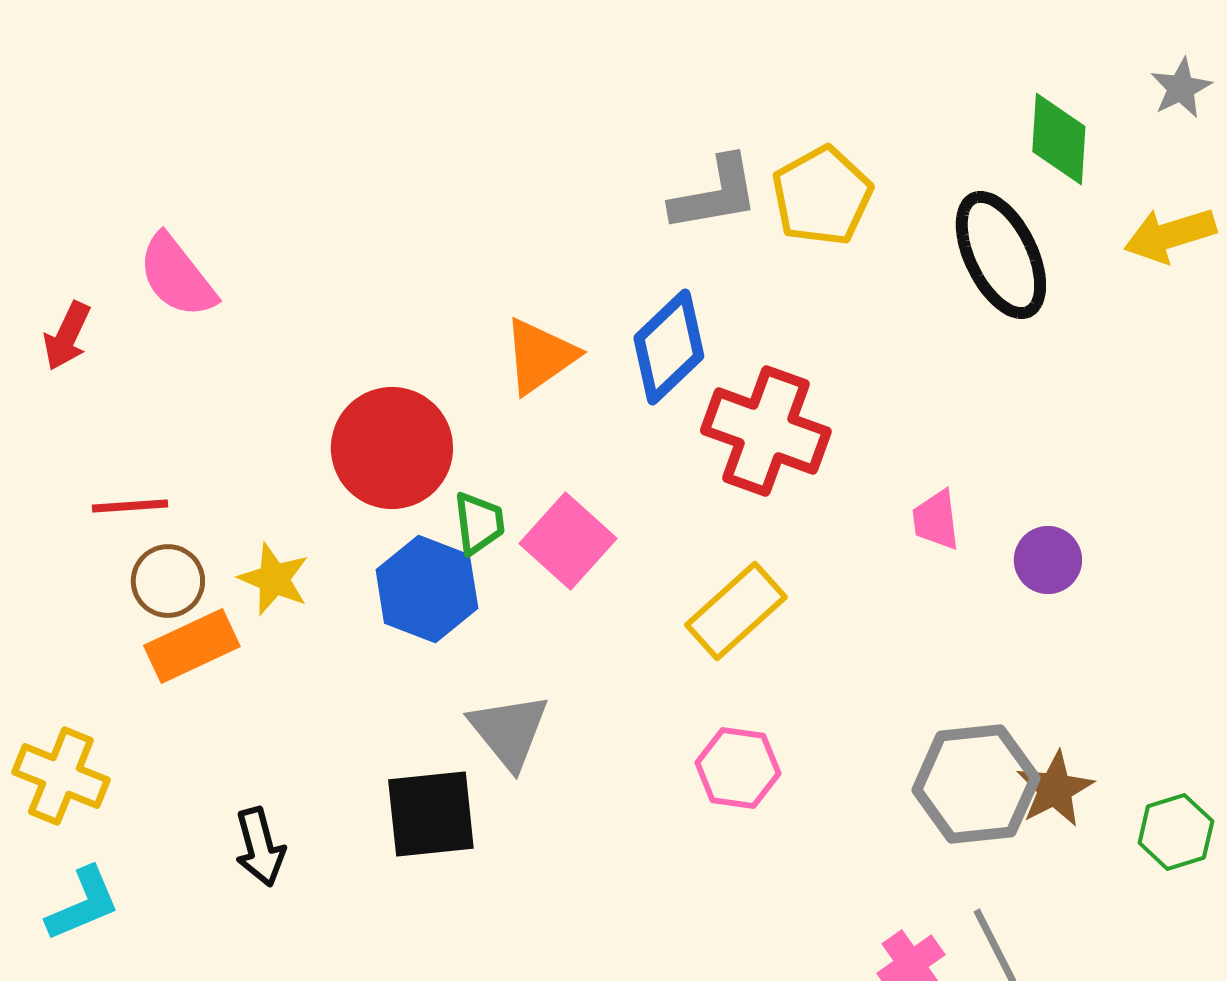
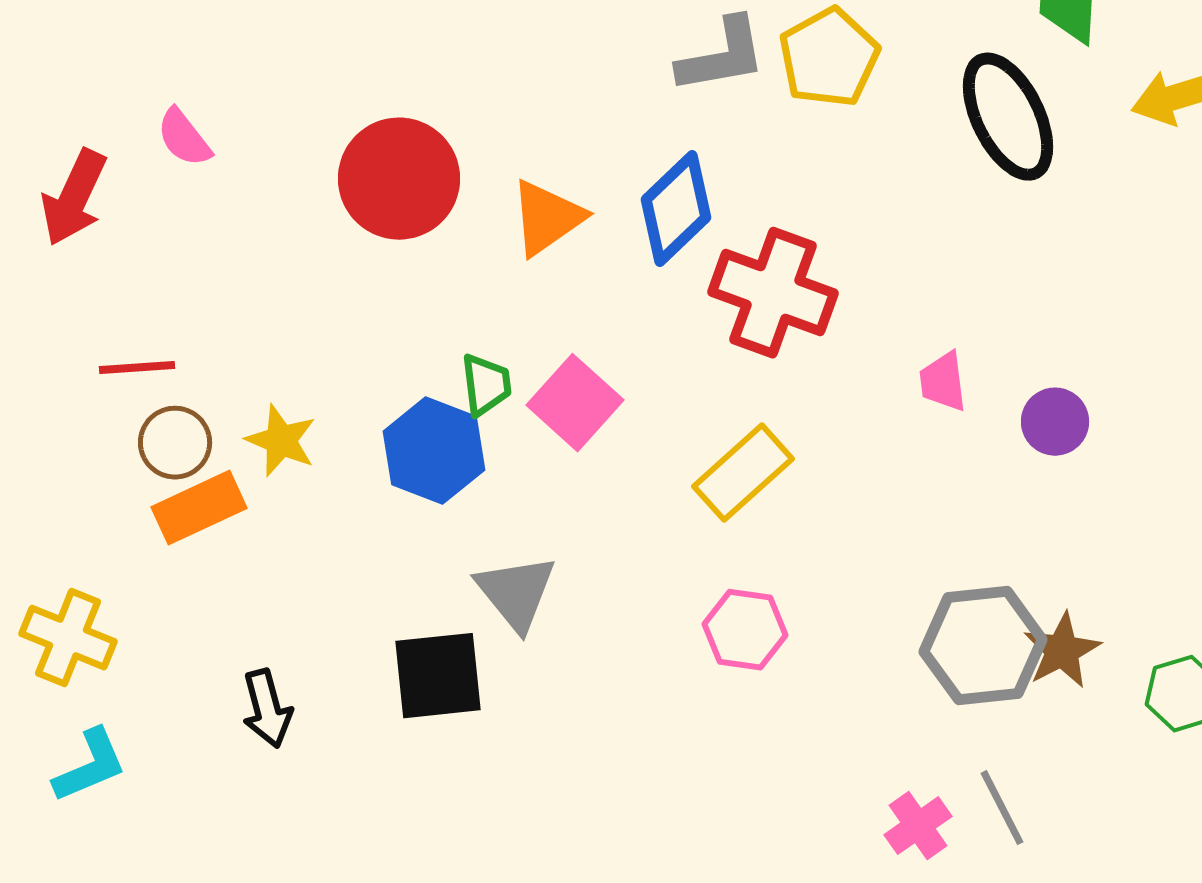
pink semicircle: (177, 276) -> (184, 138), size x0.7
red arrow: (67, 336) -> (74, 198), size x1.4
red circle: (392, 448) -> (399, 179), moved

